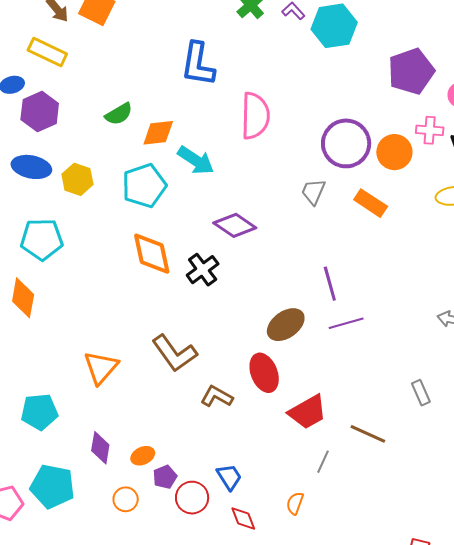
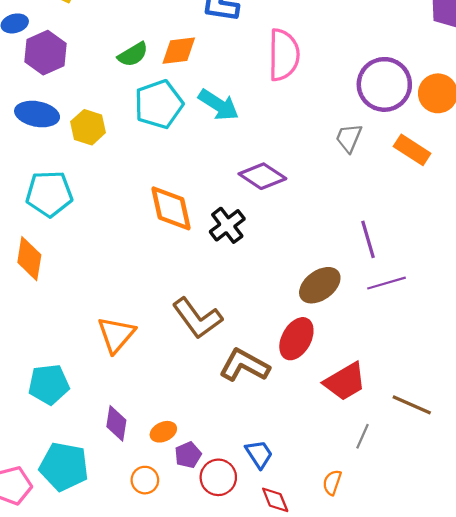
orange diamond: (158, 133) -> (179, 51), moved
cyan pentagon: (144, 186) -> (159, 104), moved
red ellipse: (264, 373) -> (296, 339), turned 51
brown L-shape: (217, 396) -> (244, 365), size x1.4

